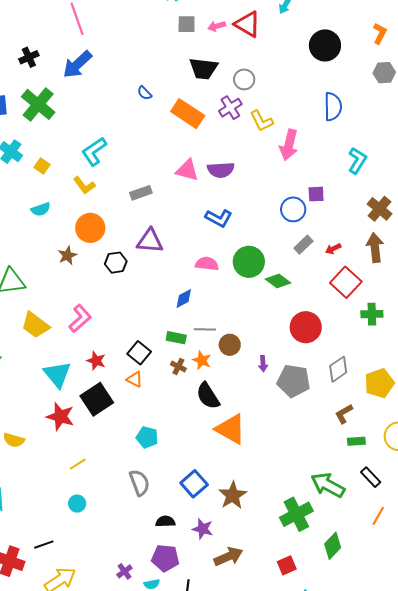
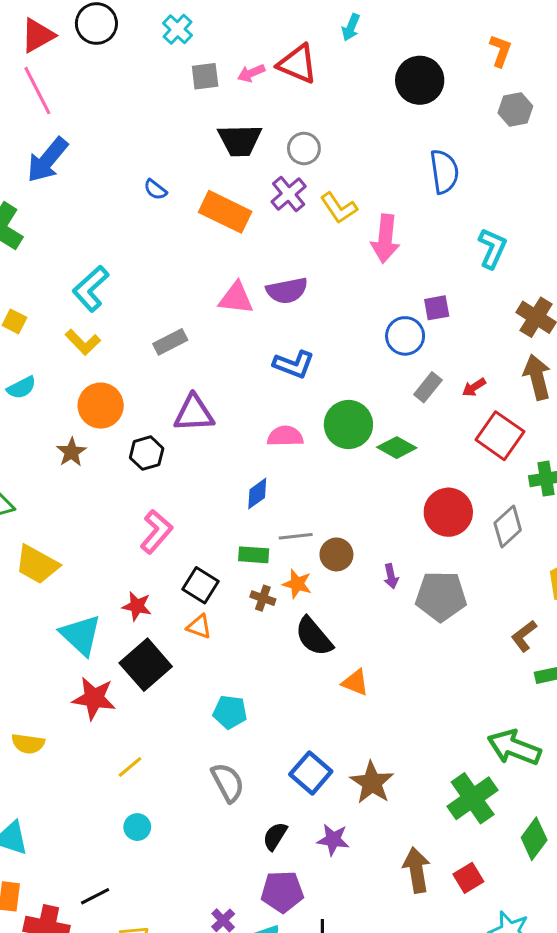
pink L-shape: (80, 318) -> (156, 532), moved
gray diamond: (338, 369) -> (508, 526), moved
orange triangle: (231, 429) -> (355, 682), size x0.6
black semicircle: (165, 522) -> (275, 836), turned -48
brown arrow: (228, 557) -> (416, 870), moved, turned -68

